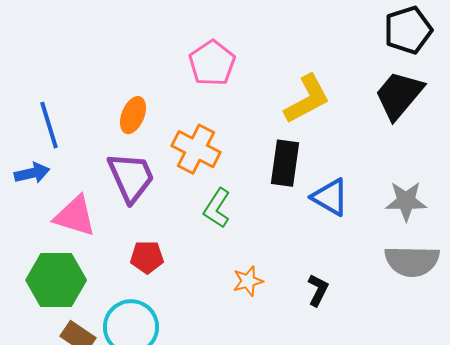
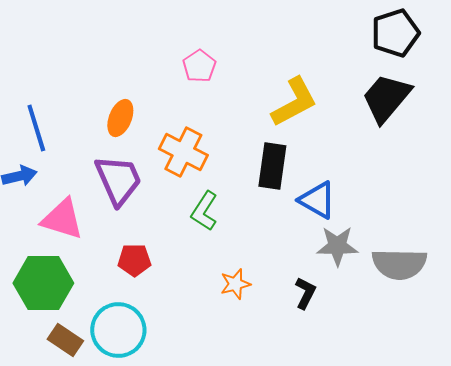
pink pentagon: (212, 63) -> (199, 66), size x0.7
gray star: (406, 201) -> (337, 246), moved

